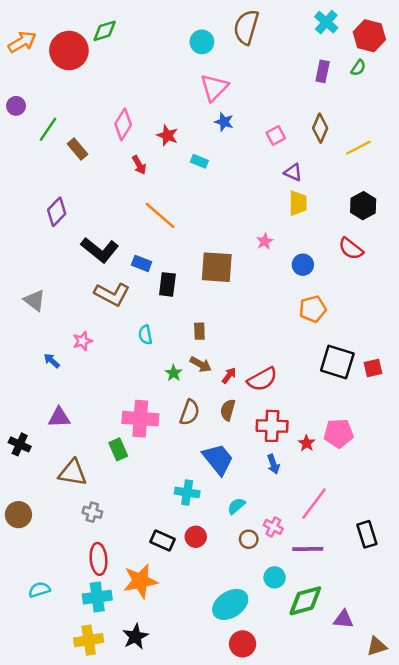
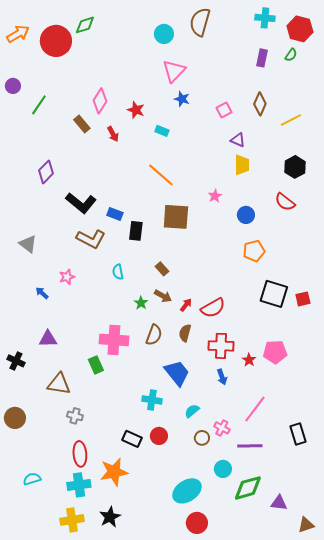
cyan cross: (326, 22) -> (265, 18), turned -36
brown rectangle: (78, 149) -> (82, 124), moved
orange line: (160, 215) -> (161, 175), moved
brown rectangle: (199, 331) -> (162, 269), turned -40

